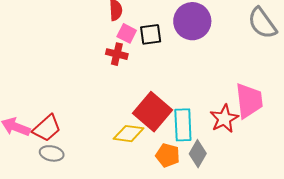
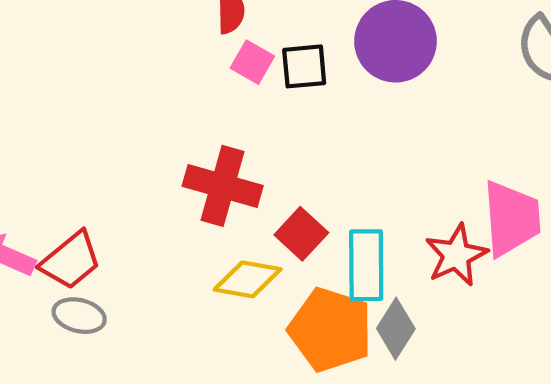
red cross: (117, 54) -> (223, 186), moved, size x1.6
red square: (152, 112) -> (301, 234), size x0.6
orange pentagon: (168, 155) -> (330, 330), size x1.6

